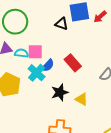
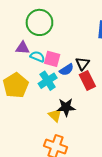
black triangle: (62, 24) -> (82, 64), moved, turned 32
blue semicircle: (48, 65) -> (66, 70), moved
yellow triangle: (82, 99) -> (55, 115), moved

